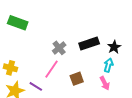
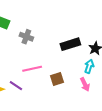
gray cross: (59, 48) -> (26, 37), moved, turned -32
pink line: (51, 69) -> (32, 69), turned 42

